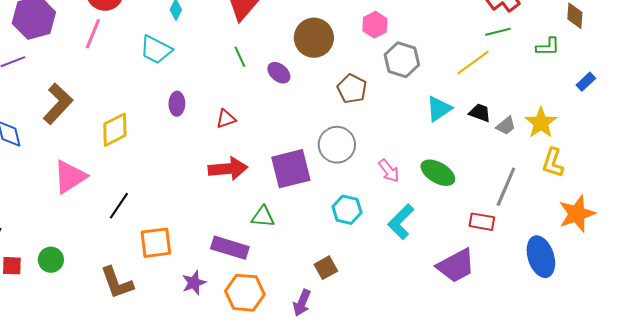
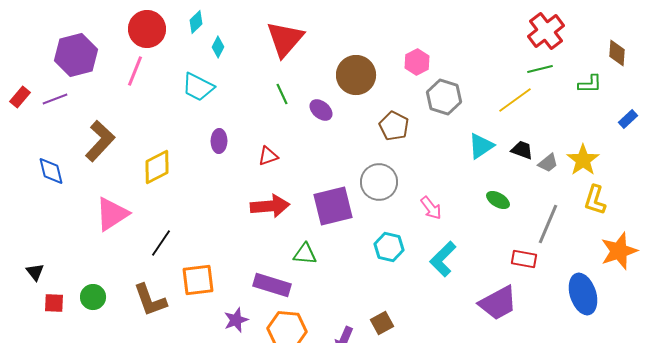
green ellipse: (438, 173) -> (498, 200), moved, size x0.7
brown square: (326, 268) -> (382, 323), moved
brown L-shape: (117, 283) -> (150, 300), moved

